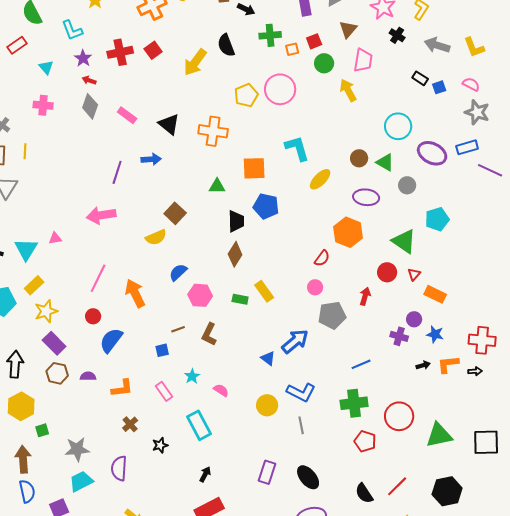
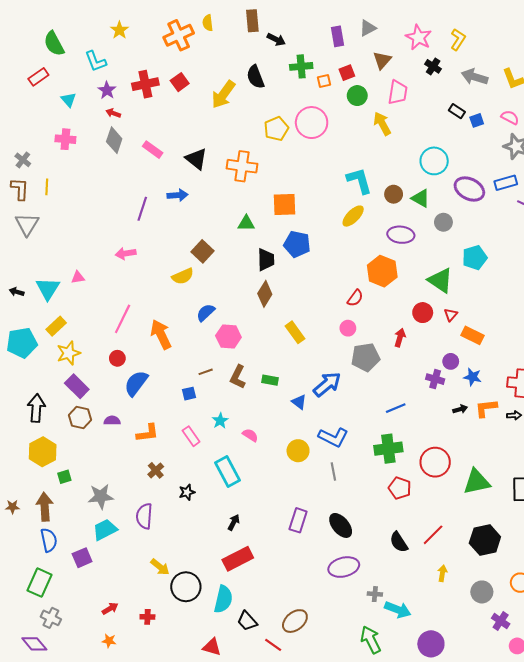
cyan L-shape: (297, 148) -> (359, 181), moved
pink arrow: (101, 215) -> (126, 253), size x0.7
green rectangle: (240, 299) -> (270, 380), moved

